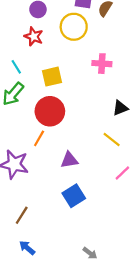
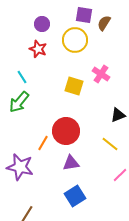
pink cross: (102, 64) -> (101, 74), turned 30
yellow square: (52, 77) -> (74, 86), moved, turned 30
red circle: (50, 111) -> (66, 131), moved

